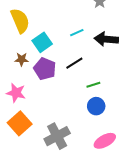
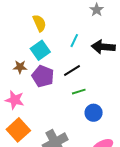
yellow semicircle: (20, 21) -> (39, 23), moved, size x0.7
cyan line: (77, 33) -> (74, 41), turned -40
green line: (93, 85) -> (79, 92), moved

